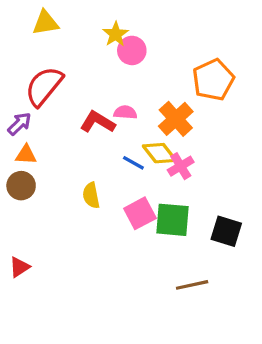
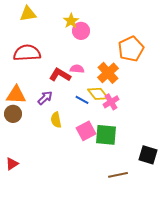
red semicircle: (44, 86) -> (27, 53), turned 48
purple arrow: (19, 124) -> (45, 98), moved
orange triangle: (26, 155) -> (16, 95), size x1.5
black square: (226, 231) -> (148, 155), moved

